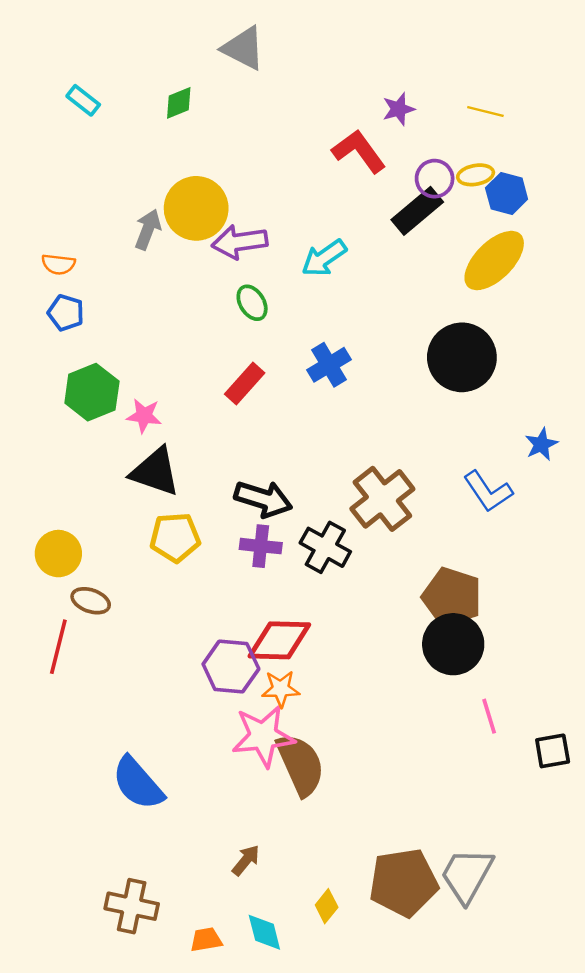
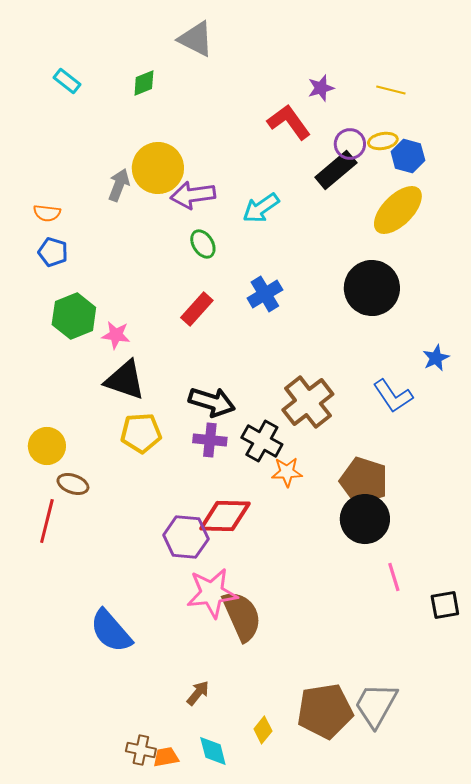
orange star: (281, 689) -> (287, 472), moved
brown cross: (132, 906) -> (141, 750), moved, size x0.7

